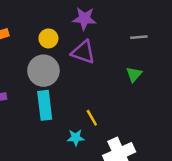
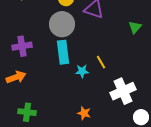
cyan star: (76, 138) -> (82, 71), moved

